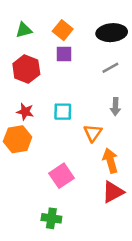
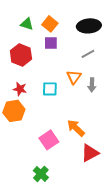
green triangle: (24, 30) -> (27, 24), moved, turned 32
orange triangle: (93, 133) -> (74, 77), moved
orange arrow: (110, 161) -> (76, 128), moved, turned -30
green cross: (51, 218) -> (41, 174), turned 35

